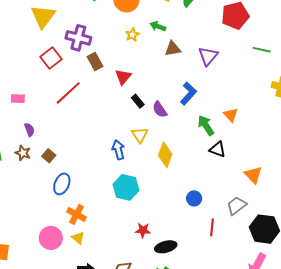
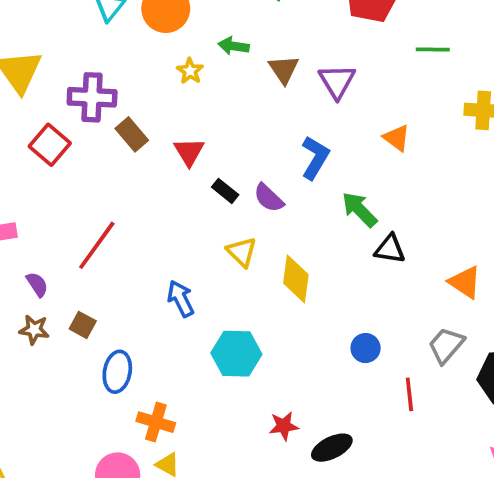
brown triangle: (173, 49) -> (284, 69), moved, turned -42
red line: (68, 93) -> (97, 245), moved
orange triangle: (231, 115) -> (397, 138), moved
blue arrow: (118, 150) -> (181, 299), moved

